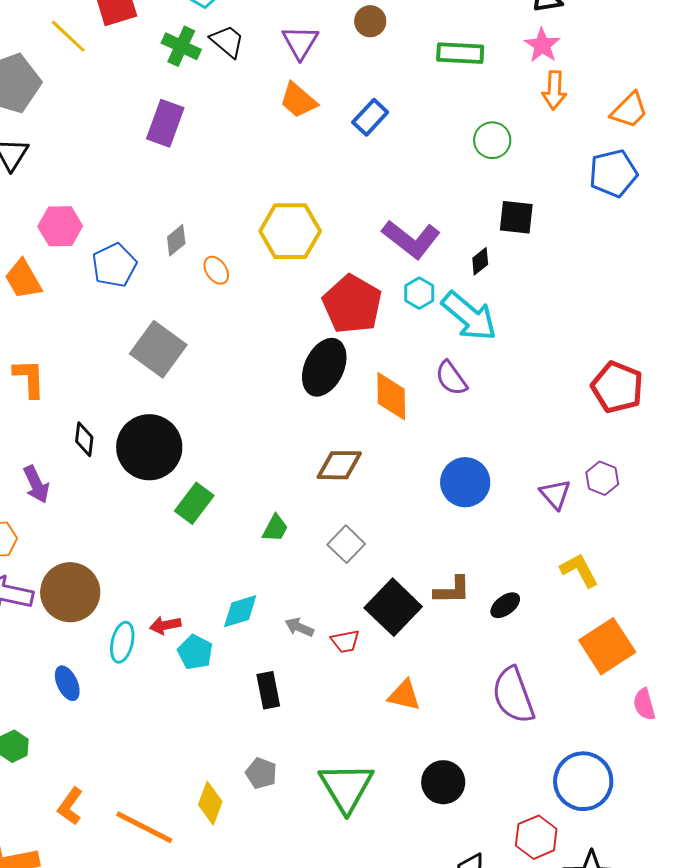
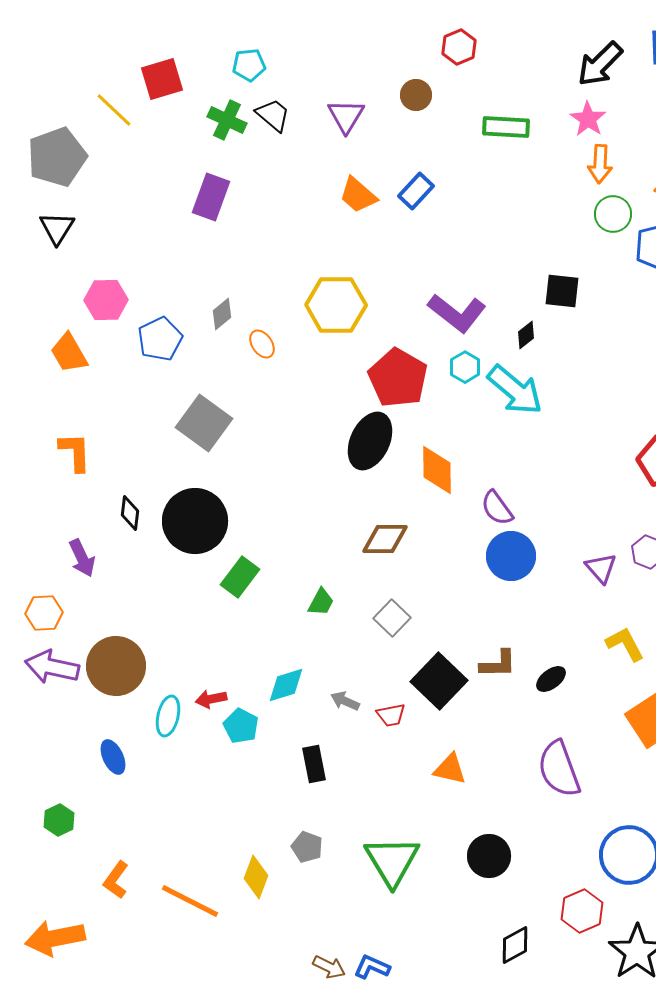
orange trapezoid: (298, 100) -> (358, 195), moved
green circle: (492, 140) -> (613, 214), moved
purple semicircle: (451, 378) -> (497, 508), moved

